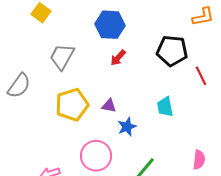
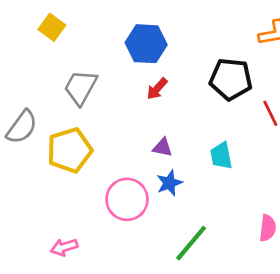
yellow pentagon: (72, 105) -> (70, 150), moved
purple triangle: (109, 106) -> (162, 147), moved
pink circle: (96, 156) -> (127, 199), moved

